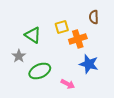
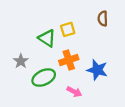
green triangle: (33, 35) -> (47, 38), moved
orange cross: (78, 39) -> (69, 60), moved

